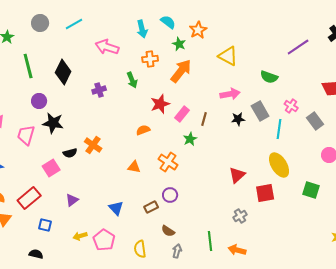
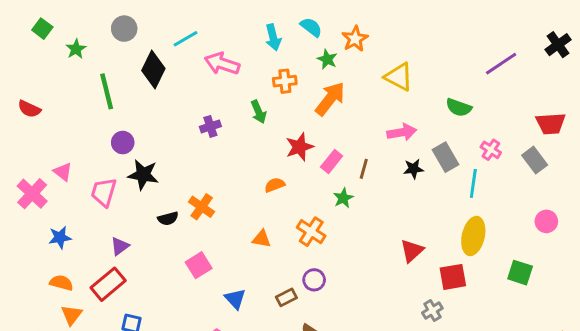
cyan line: (74, 24) -> (186, 39), moved
black diamond: (63, 72) -> (153, 69), moved
gray rectangle: (315, 121) -> (535, 160), moved
yellow ellipse: (279, 165) -> (473, 236), turned 45
pink square: (51, 168) -> (199, 265), moved
purple triangle: (72, 200) -> (120, 246), moved
gray cross: (240, 216) -> (432, 311), moved

